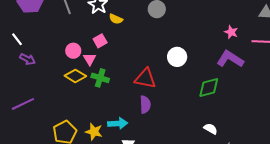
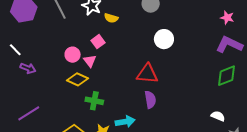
white circle: (177, 57) -> (164, 39), moved
green cross: (100, 78) -> (94, 101), moved
green diamond: (209, 87) -> (226, 76), moved

